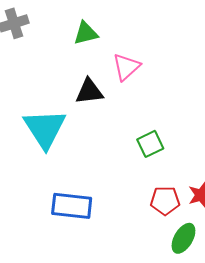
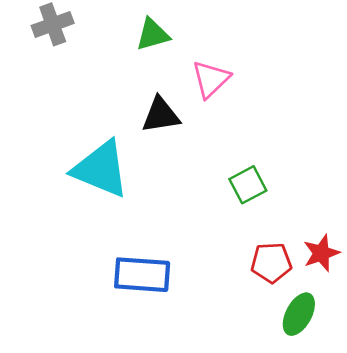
cyan triangle: (45, 129) -> (101, 169), turned -33

